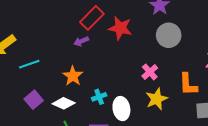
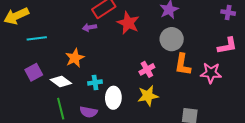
orange L-shape: (188, 84) -> (183, 65), moved

